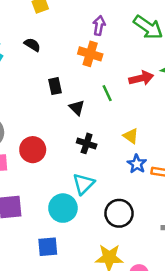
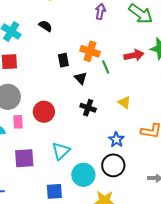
orange cross: (90, 54) -> (90, 51), moved
blue star: (137, 164) -> (116, 140), moved
cyan triangle: (84, 184) -> (61, 151), moved
cyan circle: (63, 208) -> (83, 175), moved

